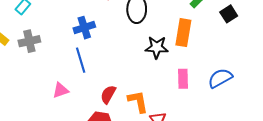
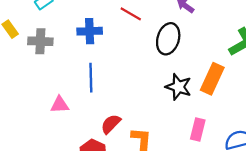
blue cross: (84, 28) -> (90, 31), moved

